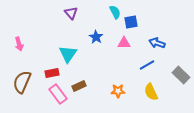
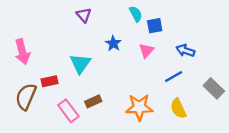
pink triangle: (124, 43) -> (146, 51), turned -48
pink arrow: (19, 44) -> (22, 52), size x1.5
red rectangle: (52, 73) -> (50, 81), moved
orange star: (118, 91) -> (139, 107), size x1.6

